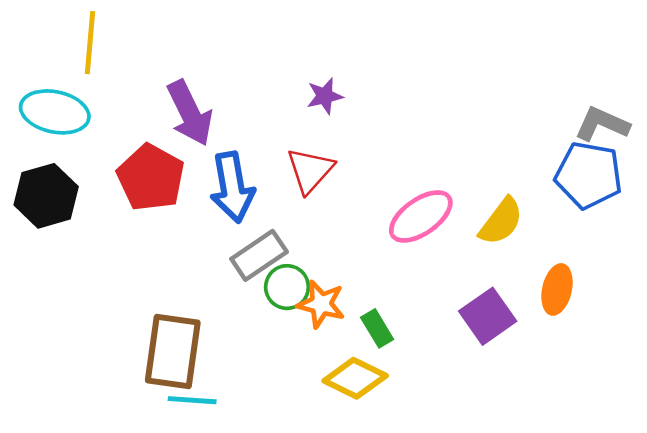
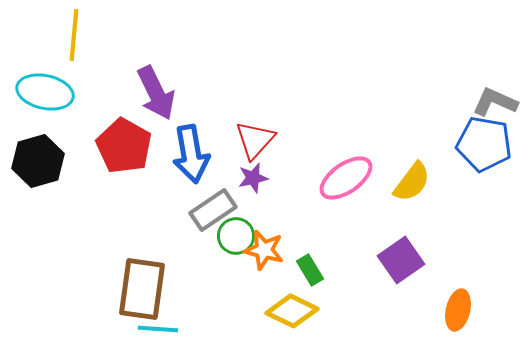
purple star: (325, 96) -> (253, 178), moved
orange ellipse: (557, 289) -> (458, 310), moved

